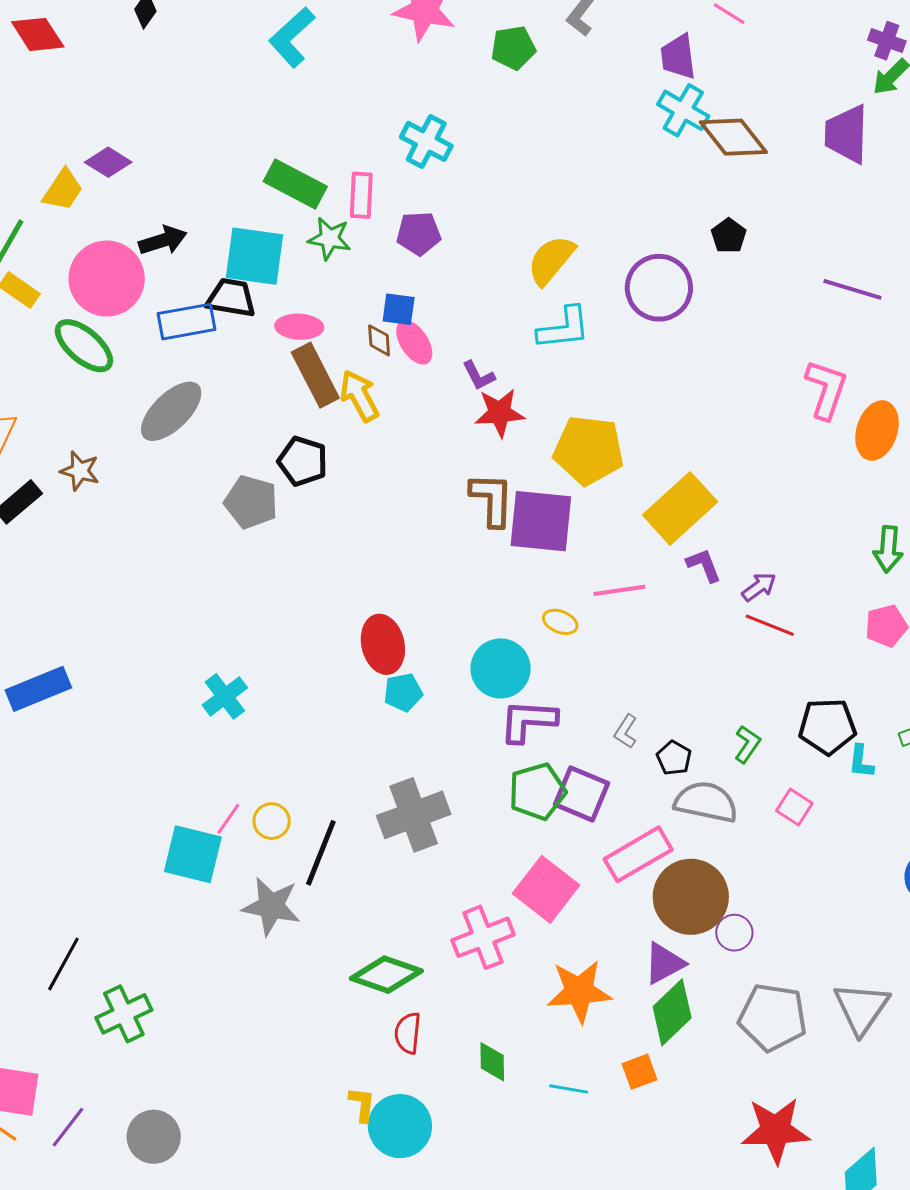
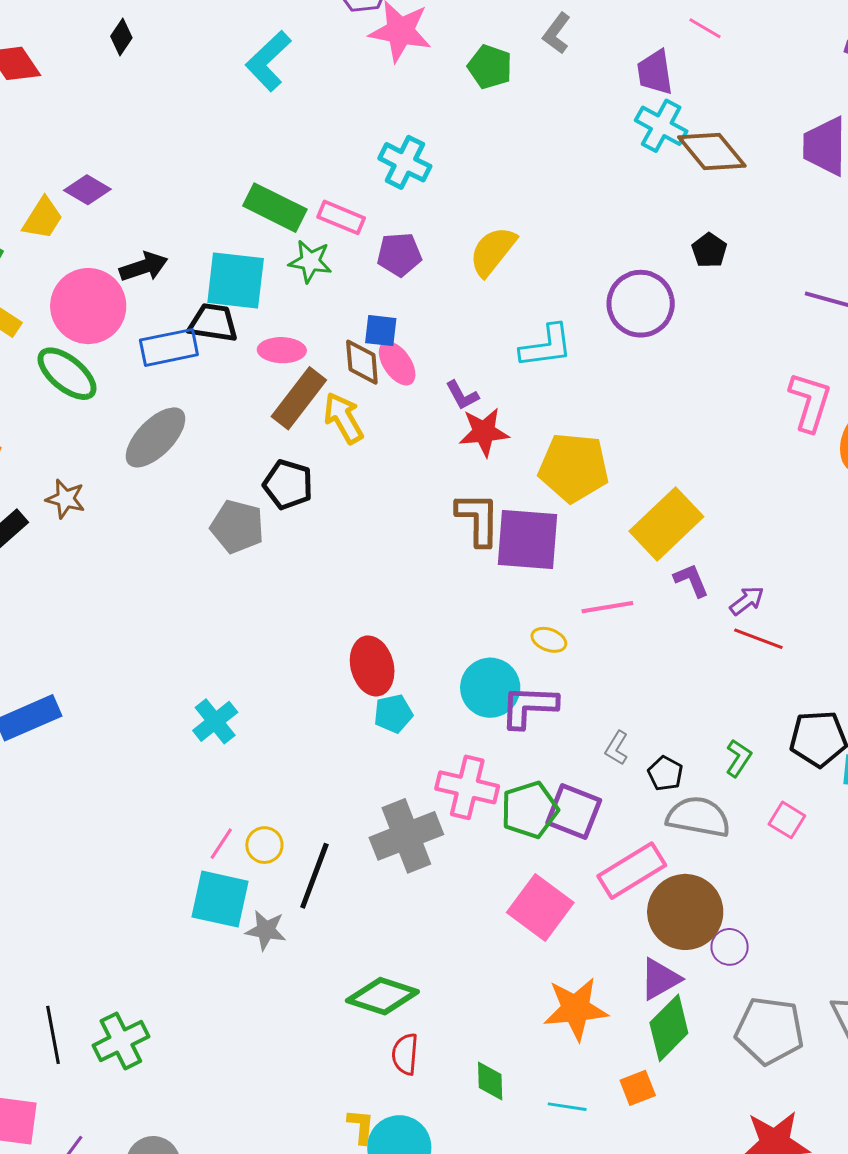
green pentagon: (513, 48) -> (490, 67), turned 30
pink rectangle: (361, 195) -> (341, 217), turned -69
yellow semicircle: (551, 260) -> (493, 251), moved
brown diamond: (379, 340) -> (362, 362), size x1.4
brown rectangle: (315, 375) -> (299, 398), turned 66
purple L-shape: (528, 721) -> (529, 707), moved
cyan square: (193, 854) -> (220, 899), moved
gray star: (271, 906) -> (266, 930), size x0.7
pink cross: (483, 937) -> (467, 787), moved, turned 36
black line: (63, 964) -> (53, 1035), moved, turned -38

